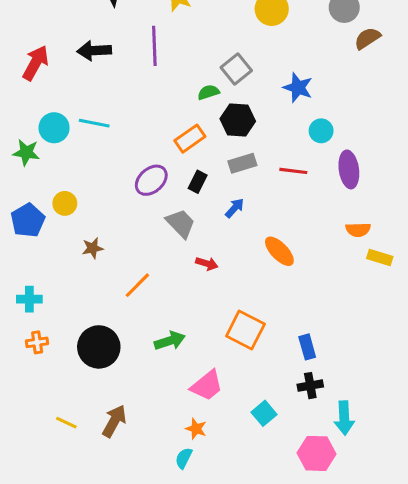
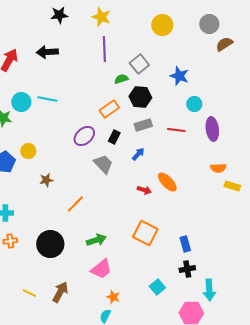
purple line: (154, 46) -> (104, 49), moved
red arrow: (207, 264) -> (144, 190), moved
pink trapezoid: (207, 386) -> (101, 269), moved

